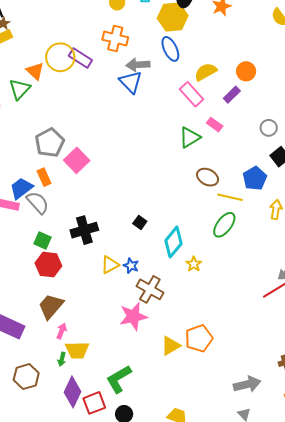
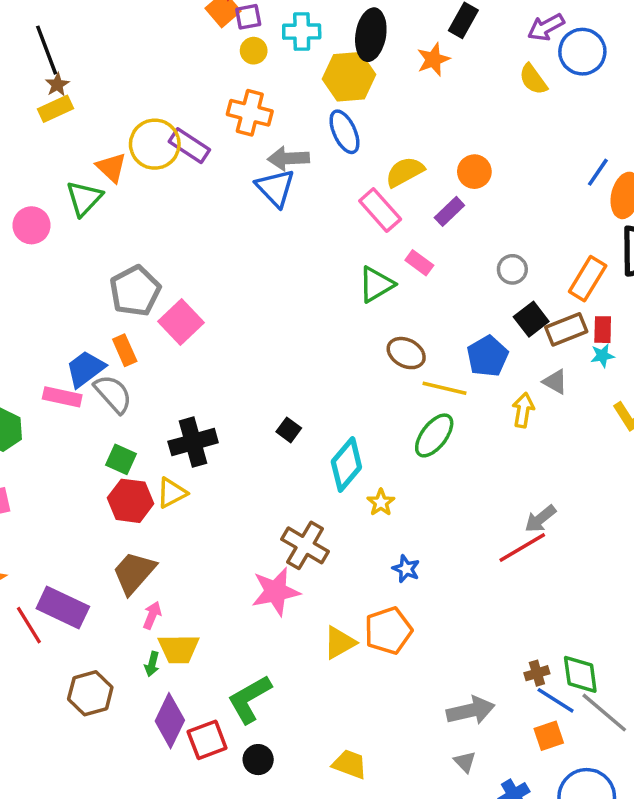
yellow triangle: (110, 265) -> (172, 493), moved
blue star: (131, 266) -> (406, 569), moved

